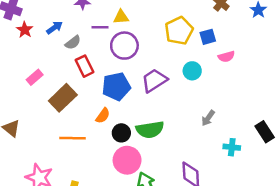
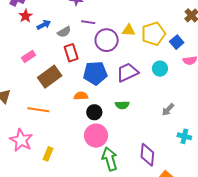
yellow triangle: (121, 17) -> (129, 30), moved
blue arrow: (55, 28) -> (44, 25), moved
blue square: (208, 37) -> (177, 42), turned -32
orange semicircle: (103, 116) -> (81, 96), turned -136
green semicircle: (150, 130) -> (122, 105), moved, size x0.6
orange line: (73, 138) -> (38, 110), moved

